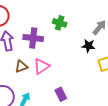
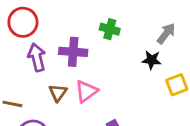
brown triangle: (21, 67) -> (58, 93), turned -32

